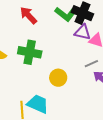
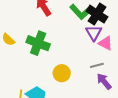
purple triangle: (83, 32) -> (94, 33), turned 36

